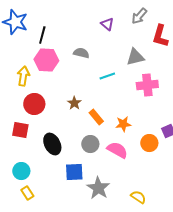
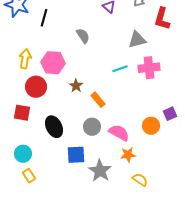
gray semicircle: (81, 53) -> (83, 36), turned 42
pink hexagon: (46, 60) -> (53, 63), moved
cyan line: (107, 76) -> (120, 69), moved
orange star: (123, 124) -> (128, 155), moved

